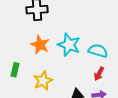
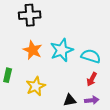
cyan star: (69, 45) -> (62, 50), turned 30

